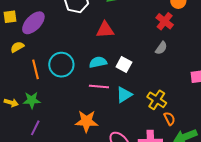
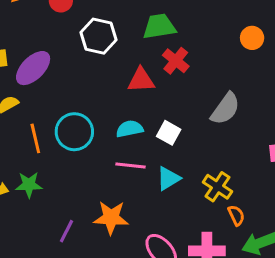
red cross: (165, 21) -> (176, 61), moved
gray semicircle: (161, 48) -> (225, 109), size x1.6
purple line: (35, 128) -> (66, 231), moved

